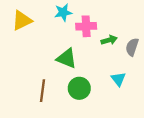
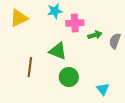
cyan triangle: (118, 79) -> (103, 89), moved
brown line: (42, 91) -> (30, 67), moved

